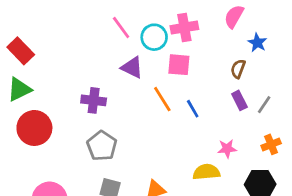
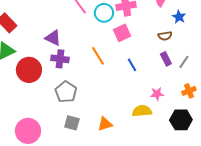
pink square: (179, 65) -> (122, 33), turned -30
purple triangle: (132, 67) -> (53, 38), moved
brown semicircle: (238, 69) -> (165, 36), turned -120
orange line: (162, 99) -> (98, 56), moved
red circle: (34, 128) -> (29, 70), moved

